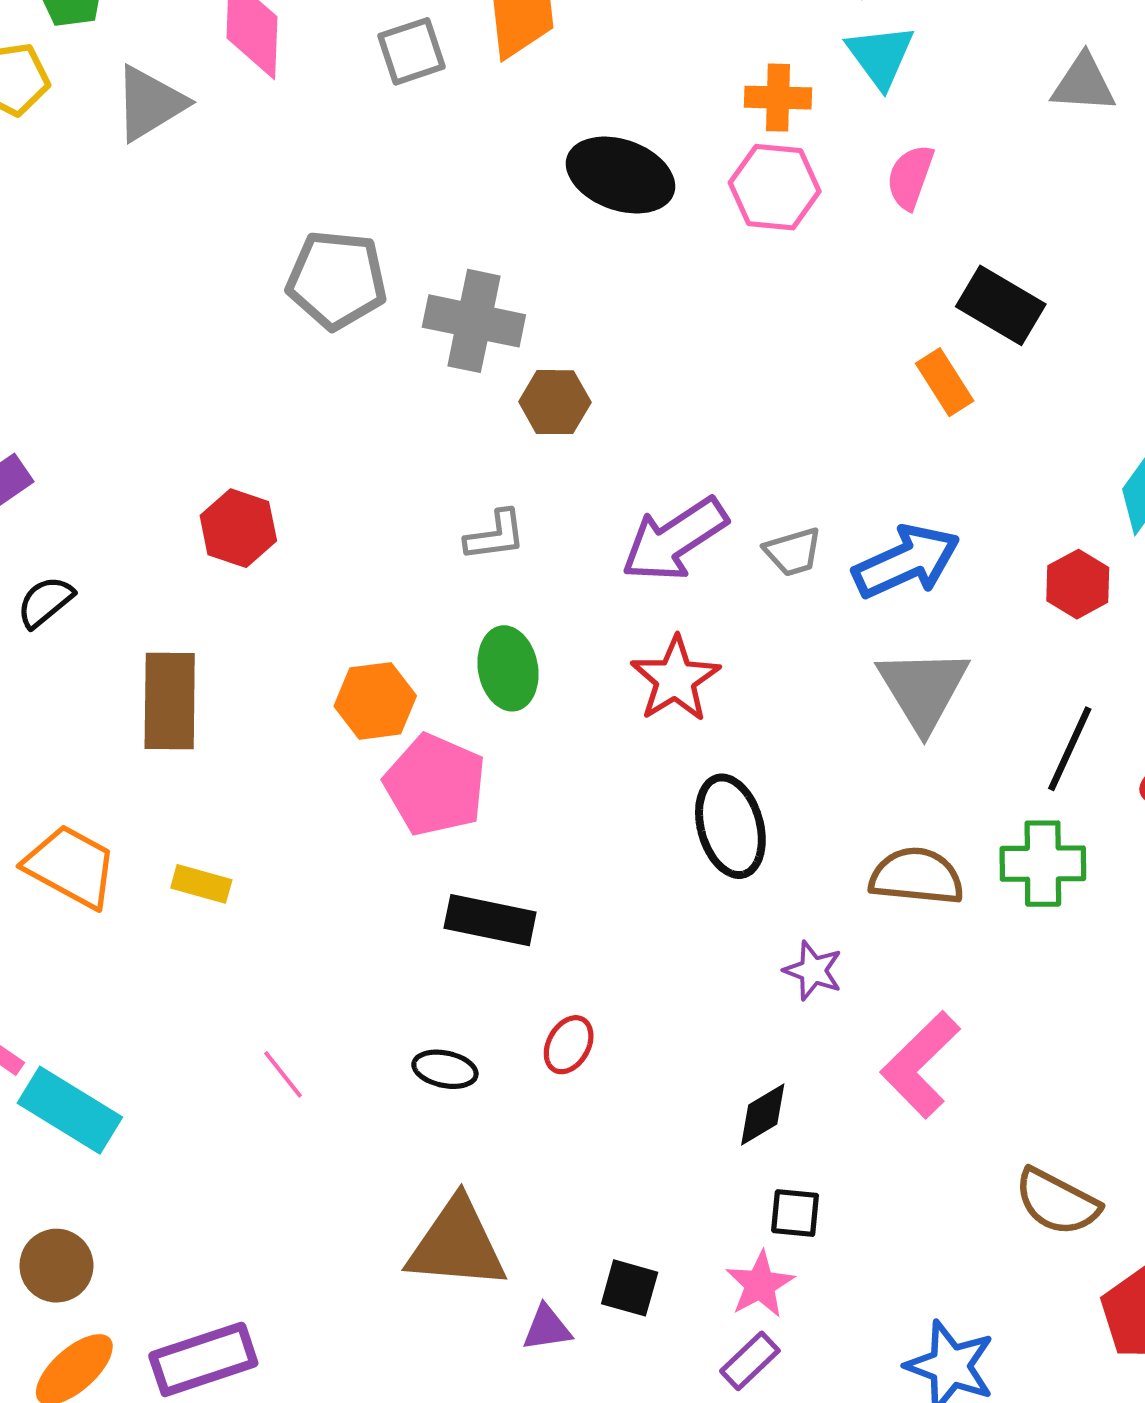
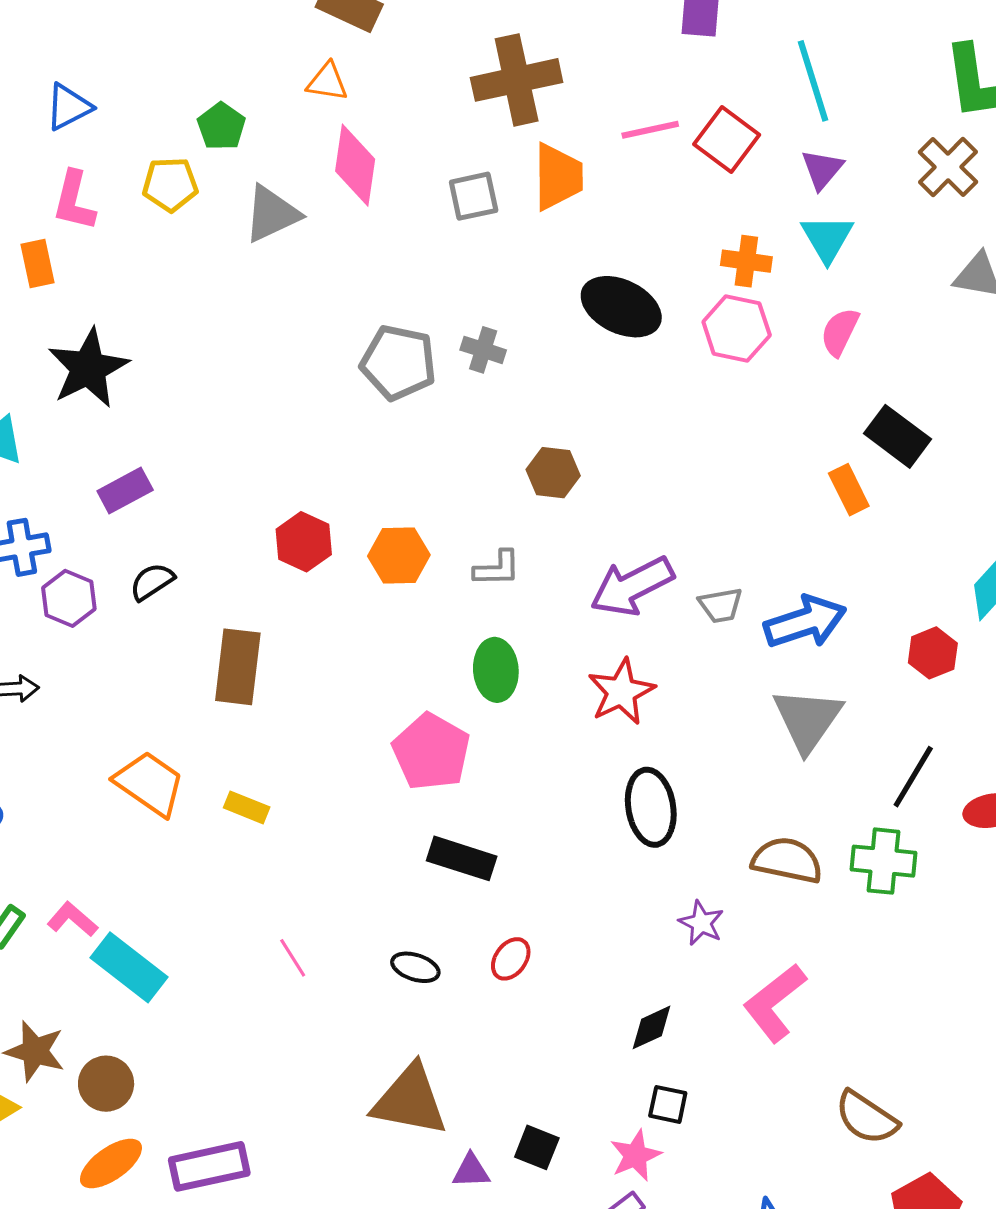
gray cross: (474, 321) -> (483, 350), moved, size x0.6
orange hexagon: (375, 701) -> (399, 556), moved

